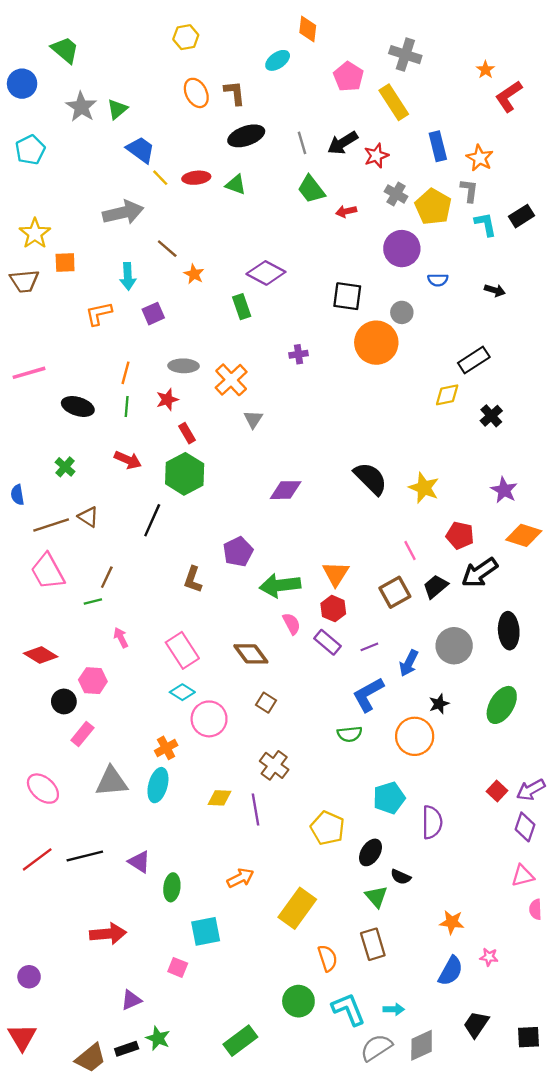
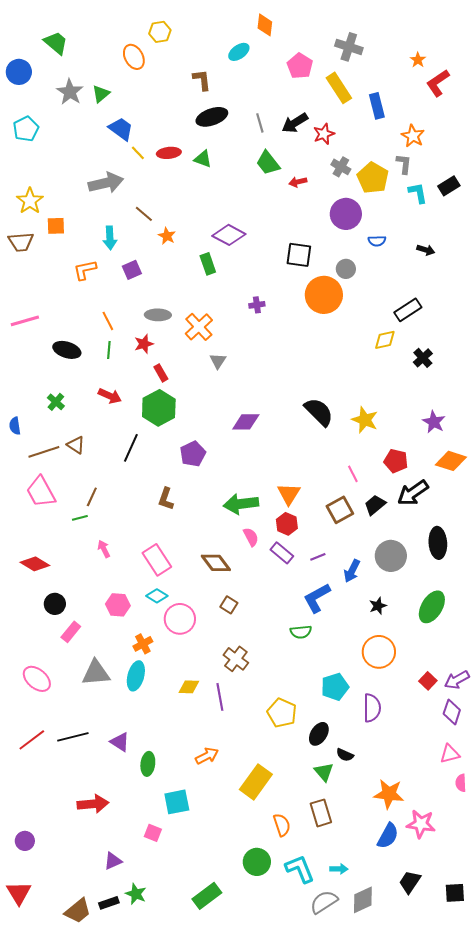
orange ellipse: (196, 93) -> (134, 57), moved
blue rectangle: (438, 146) -> (377, 106), moved
orange line: (125, 373) -> (108, 321), turned -42
purple pentagon: (238, 552) -> (193, 454), moved
pink hexagon: (93, 681) -> (118, 605), moved
orange circle: (415, 736) -> (379, 652), moved
orange star: (452, 922) -> (389, 794), size x1.4
pink star: (489, 957) -> (421, 824), size x1.8

